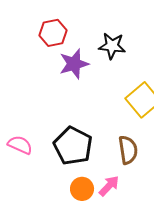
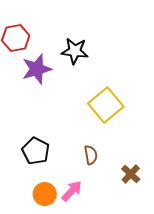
black pentagon: (73, 146) -> (36, 151), size x0.7
brown semicircle: (128, 150) -> (91, 155), size x0.7

